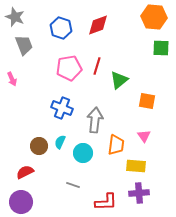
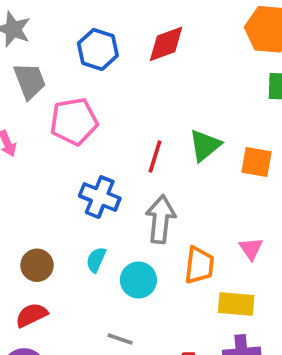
red line: (97, 66) -> (155, 156), moved
pink pentagon: (69, 68) -> (74, 121), moved
orange square: (147, 101) -> (256, 162), moved
brown circle: (39, 146) -> (37, 265), moved

